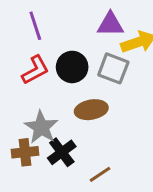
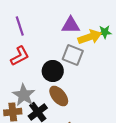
black circle: (72, 67) -> (53, 71), moved
brown ellipse: (91, 110) -> (59, 96), moved, turned 60

